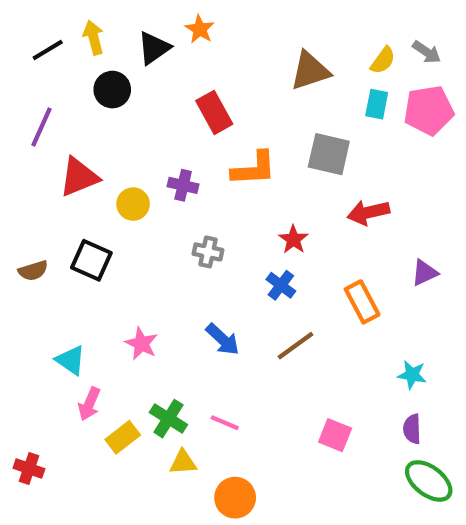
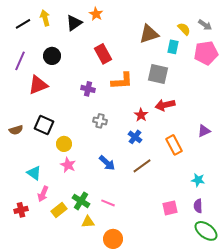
yellow semicircle: (383, 60) -> (184, 29), turned -80
black circle: (112, 90) -> (52, 56), moved
cyan rectangle: (377, 104) -> (173, 47), moved
yellow circle: (133, 204) -> (64, 144), moved
red arrow: (368, 212) -> (165, 105), moved
pink square: (335, 435) -> (170, 208), moved, turned -35
red cross: (29, 468) -> (21, 210), moved, turned -32

